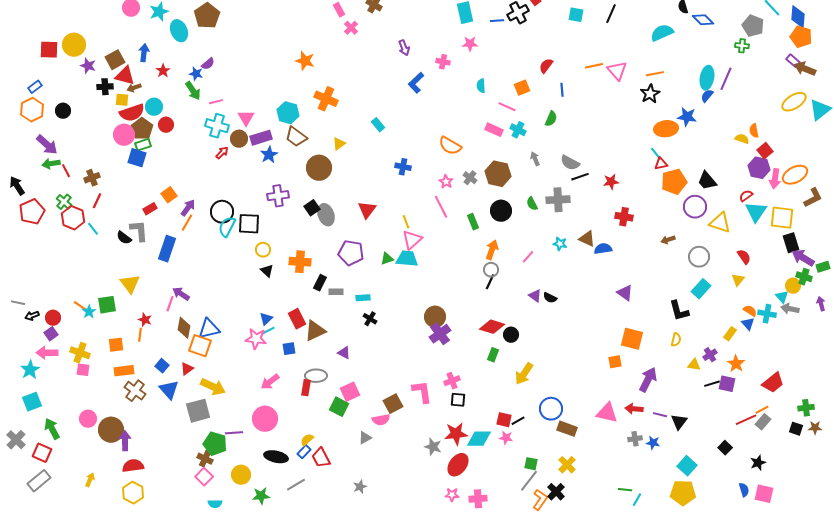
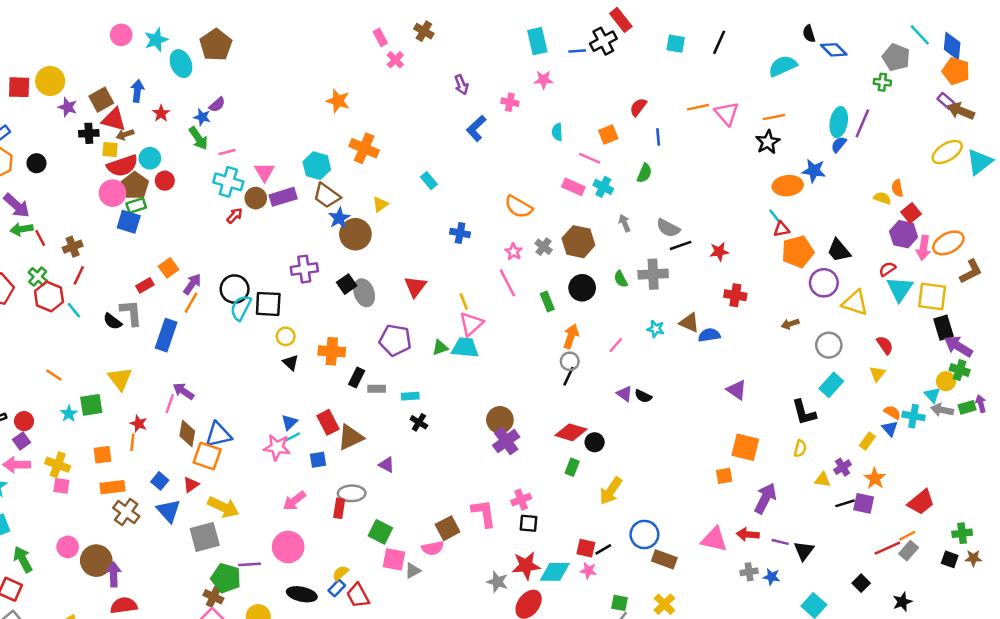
blue star: (269, 155) -> (339, 218), moved
green rectangle: (823, 267) -> (967, 407), moved
orange line: (80, 306) -> (54, 375), moved
pink square: (350, 392) -> (394, 559), moved, turned 36

